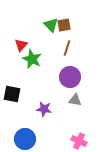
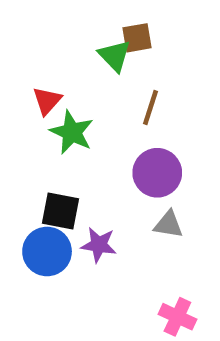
brown square: (64, 25) -> (137, 38), moved
black square: (12, 94) -> (61, 211), moved
blue circle: (25, 139) -> (47, 251), moved

